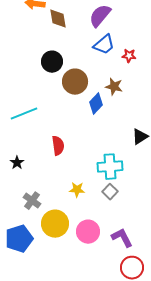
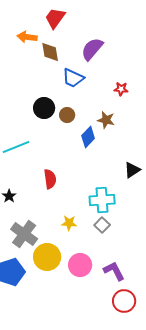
blue trapezoid: (104, 45) -> (73, 78), moved, turned 65
black circle: (52, 62) -> (44, 108), moved
brown circle: (75, 82) -> (67, 115), size x0.6
gray cross: (32, 201) -> (24, 234), size x1.5

